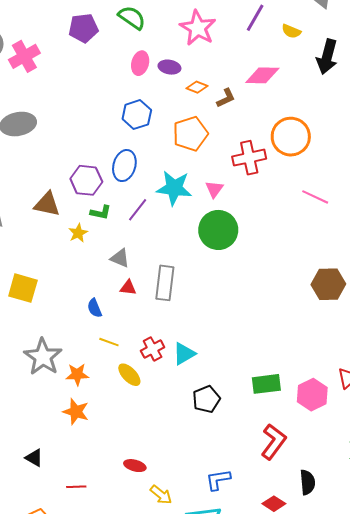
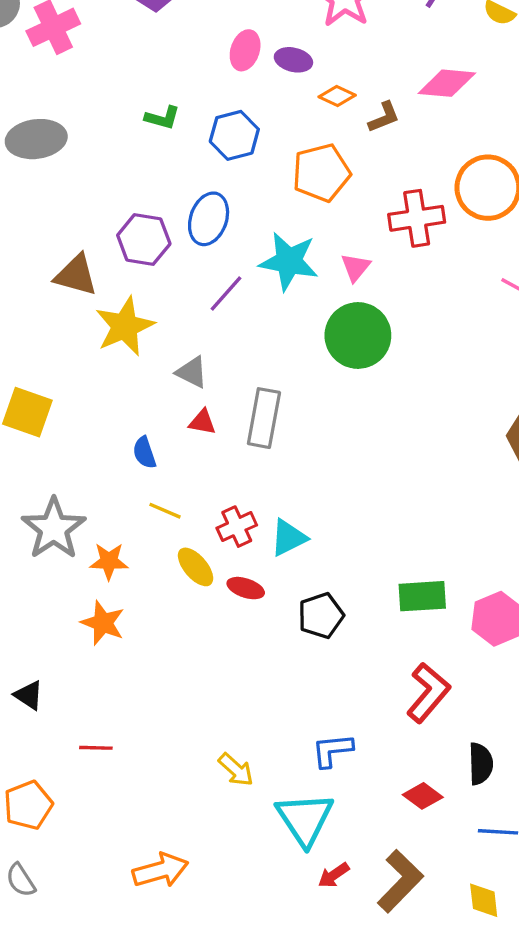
green L-shape: (101, 212) -> (163, 118), moved
yellow star: (78, 233) -> (125, 326), size x1.8
red ellipse: (135, 466) -> (246, 588), moved

